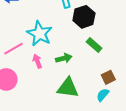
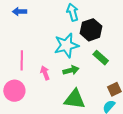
cyan star: (40, 33) -> (66, 45), moved, turned 30
pink line: (13, 49) -> (22, 60), turned -60

